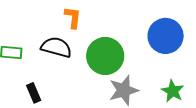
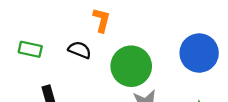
black semicircle: (56, 47) -> (80, 50), size x0.7

